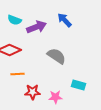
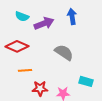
blue arrow: (64, 20) -> (72, 16), turned 35

